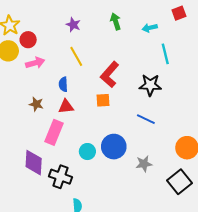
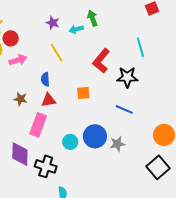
cyan arrow: (150, 28) -> (76, 29), moved
red L-shape: (110, 75) -> (101, 61), moved
gray star: (144, 164) -> (117, 144), moved

